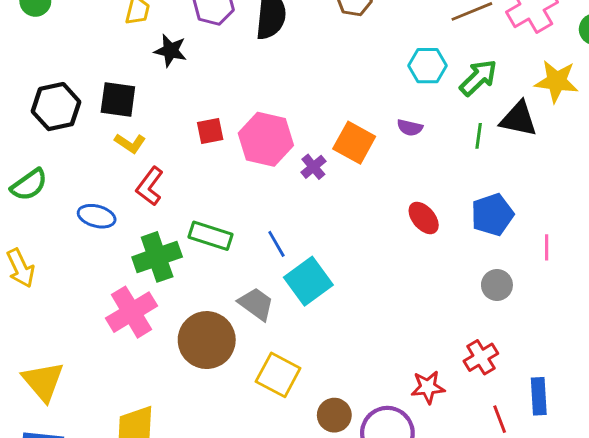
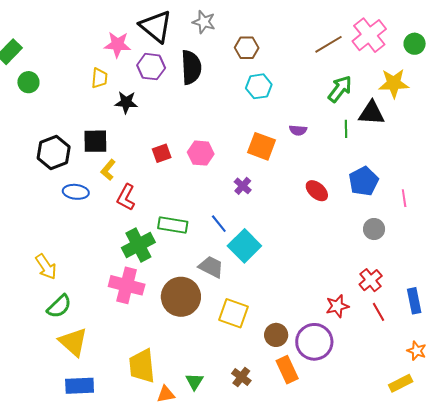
cyan hexagon: (427, 66) -> (259, 86), moved
pink hexagon: (266, 139) -> (201, 153), size x0.7
yellow L-shape: (130, 143) -> (108, 170), turned 105
purple cross: (313, 167) -> (243, 186), moved
green semicircle: (29, 185) -> (59, 306), moved
blue ellipse: (97, 216) -> (76, 192), moved
pink cross: (132, 312) -> (127, 285), turned -36
red line: (500, 419) -> (378, 312), moved

